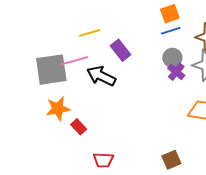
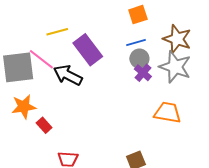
blue line: (171, 31) -> (136, 42), moved
purple rectangle: (120, 50) -> (88, 50), size x1.4
pink line: (74, 61) -> (41, 59), turned 52

